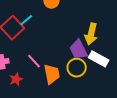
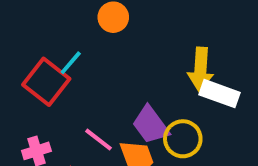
purple trapezoid: (78, 50) -> (151, 125), moved
white rectangle: (99, 59) -> (219, 94), moved

